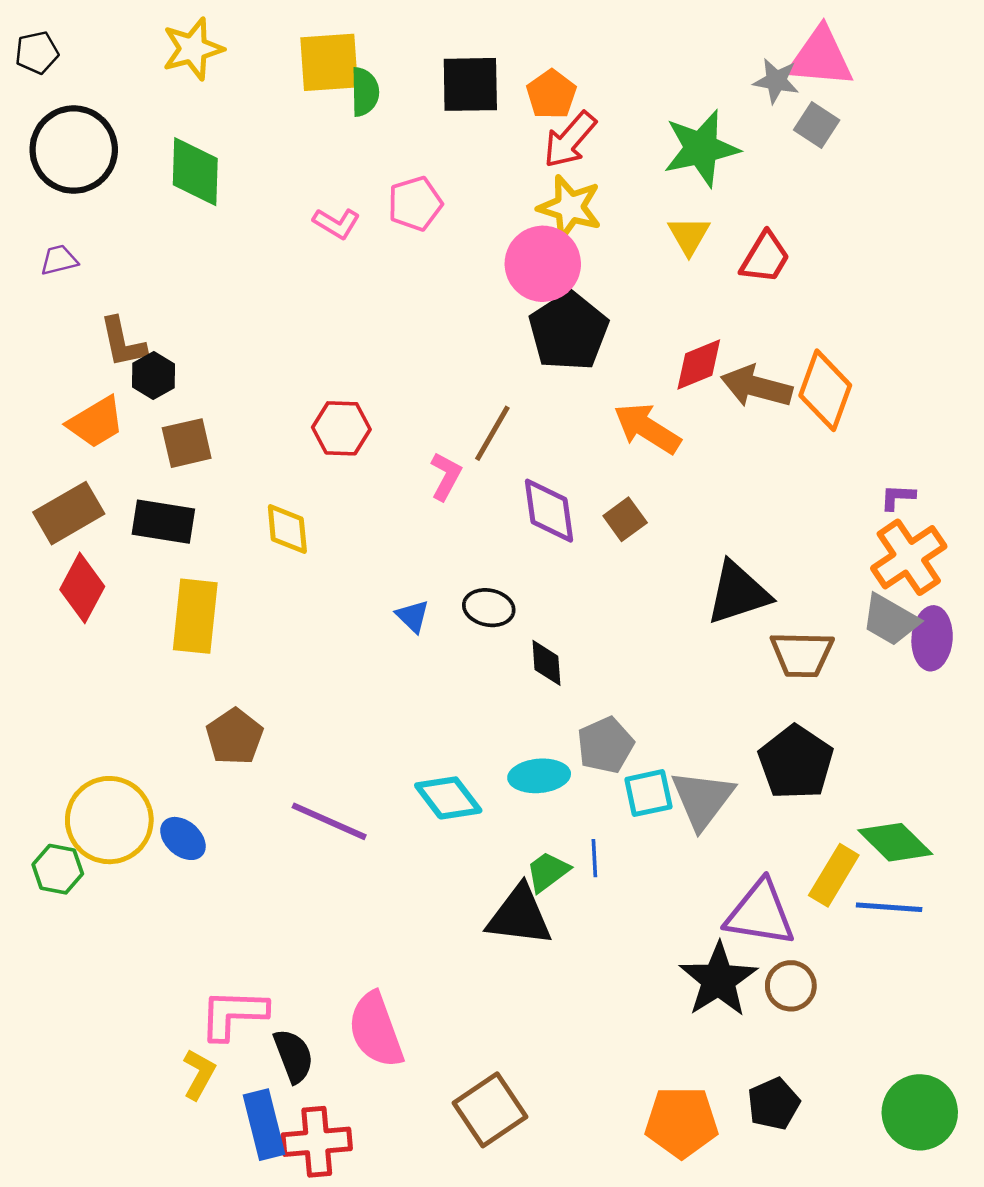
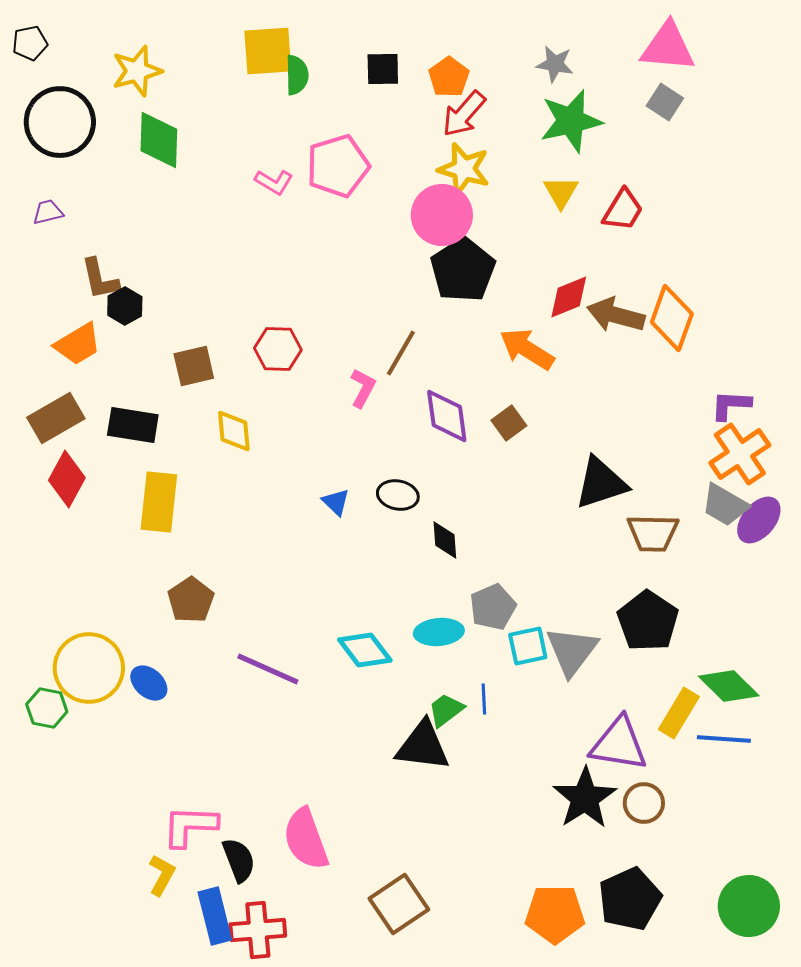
yellow star: (193, 49) -> (137, 71), moved
gray star: (776, 81) -> (555, 64), moved
black square: (470, 84) -> (383, 69), size x0.7
pink pentagon: (415, 204) -> (338, 166), size x1.4
brown square: (187, 443) -> (194, 366), moved
purple L-shape: (898, 497) -> (731, 405), size x1.4
purple ellipse: (932, 638) -> (759, 520), turned 36
black pentagon: (774, 1104) -> (630, 899), size x1.5

